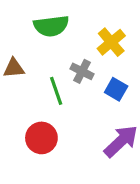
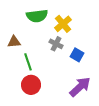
yellow cross: (111, 42) -> (63, 24), moved
green line: (56, 91) -> (28, 62), moved

